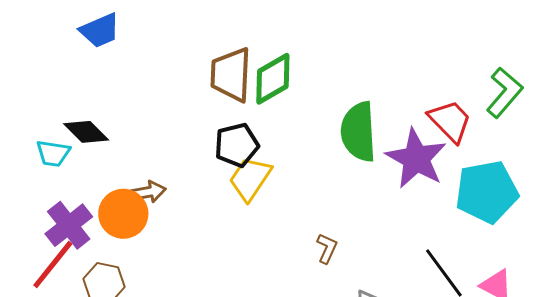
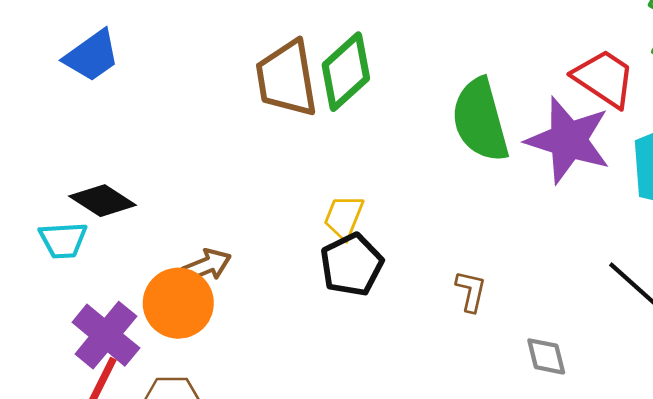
black pentagon: (237, 145) -> (352, 265), moved
yellow trapezoid: (250, 179) -> (344, 217), size x0.7

